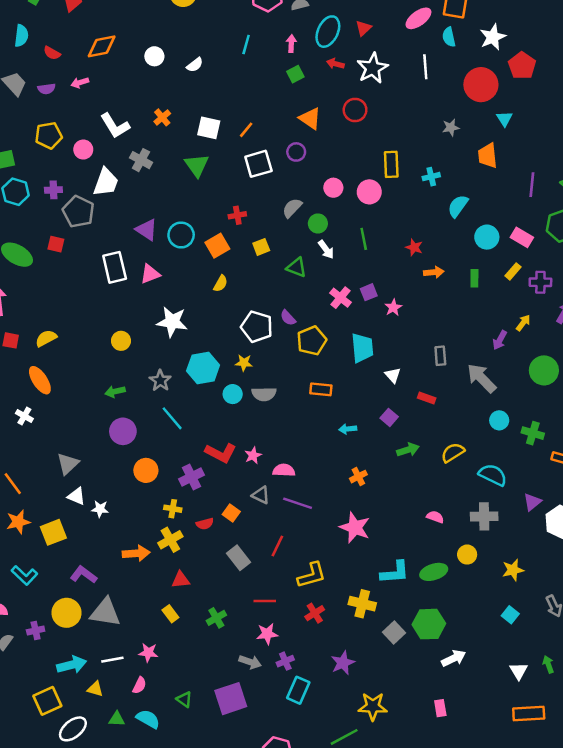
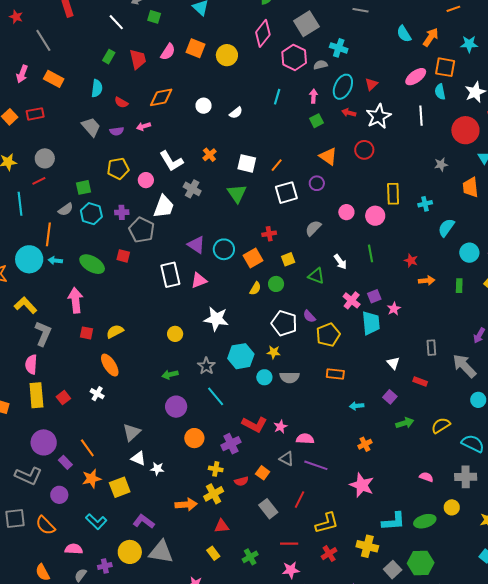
green circle: (318, 223) -> (276, 284), moved
cyan trapezoid: (362, 348) -> (371, 323), moved

